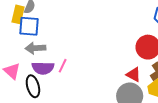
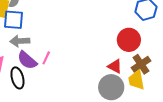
purple semicircle: (43, 68) -> (27, 60), turned 40

